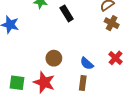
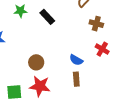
brown cross: (112, 23) -> (96, 24), moved
brown circle: (54, 58) -> (36, 62), moved

